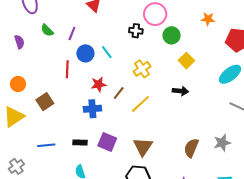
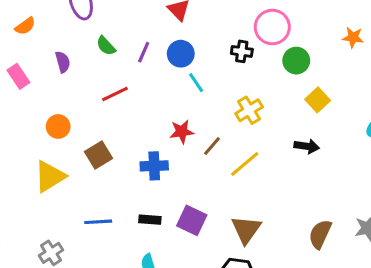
blue circle: (85, 53) -> (181, 54), moved
red line: (67, 69) -> (115, 94), moved, turned 60
blue cross: (92, 109) -> (154, 166), moved

